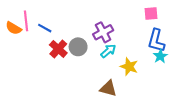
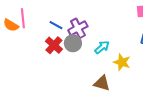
blue line: (45, 28) -> (56, 25), moved
purple cross: (103, 32) -> (78, 28), moved

